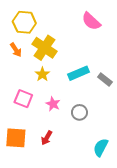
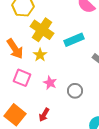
orange arrow: (16, 50) -> (15, 49), moved, size x1.5
cyan rectangle: (78, 73) -> (74, 40), moved
orange square: (16, 138) -> (15, 115), turned 35

